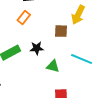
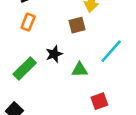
cyan line: (82, 59) -> (111, 51), turned -55

